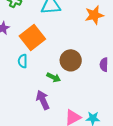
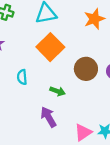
orange square: (32, 37) -> (50, 47), moved
brown circle: (71, 60) -> (86, 69), moved

